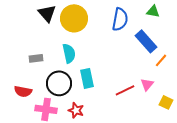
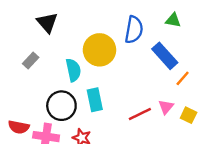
yellow circle: (74, 18) -> (99, 50), moved
gray rectangle: (36, 58) -> (31, 61), moved, turned -40
red semicircle: (23, 91) -> (19, 127), moved
yellow square: (166, 102) -> (189, 115), moved

